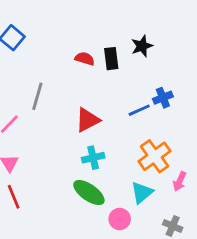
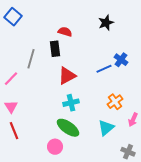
black rectangle: (111, 59) -> (55, 49), moved
blue cross: (163, 98) -> (121, 60), turned -32
orange cross: (154, 156) -> (115, 102), size x0.7
pink circle: (120, 219) -> (55, 147), moved

